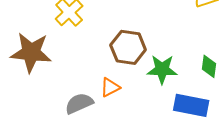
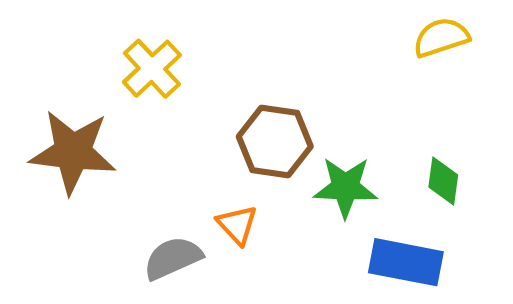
orange triangle: (110, 87) -> (237, 225), turned -45

